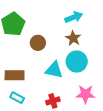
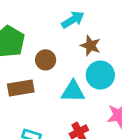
cyan arrow: (74, 17) -> (73, 20), moved
brown rectangle: (15, 75) -> (21, 88), moved

